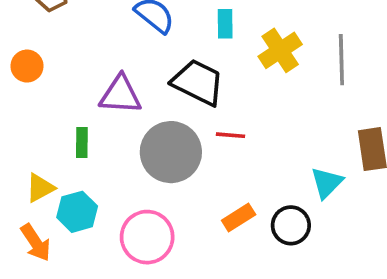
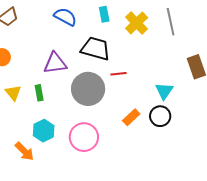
cyan triangle: (327, 183) -> (164, 91), moved
yellow triangle: (40, 188) -> (13, 93), moved, turned -30

